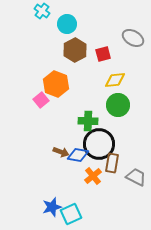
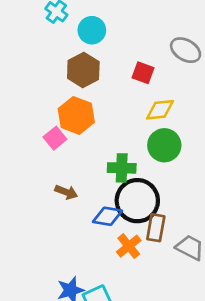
brown hexagon: (75, 50) -> (83, 70), moved
red square: (103, 54) -> (143, 73), turned 35
brown arrow: (61, 152) -> (66, 192), moved

